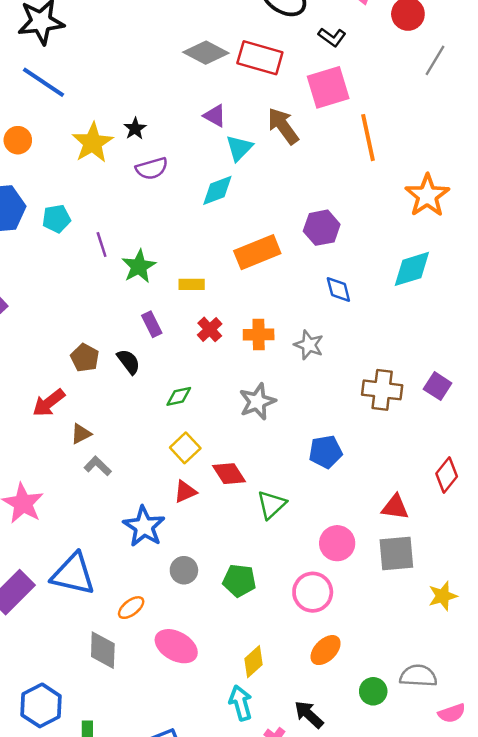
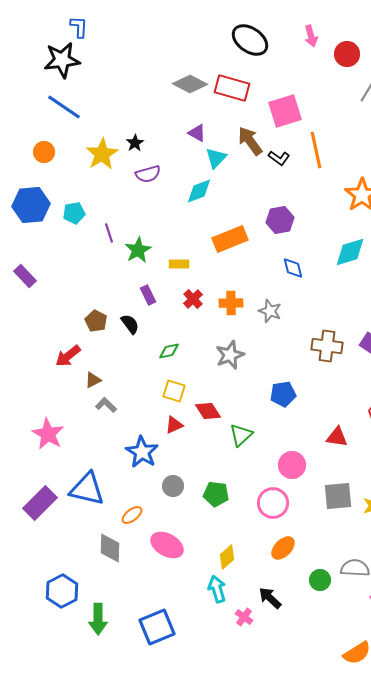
black L-shape: (332, 37) -> (279, 158), moved
yellow square: (185, 448) -> (174, 391), turned -30
gray square: (396, 553) -> (338, 496), moved

